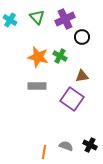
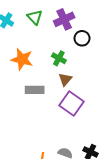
orange star: (38, 57) -> (22, 59), moved
brown triangle: (82, 76) -> (65, 79), moved, turned -40

